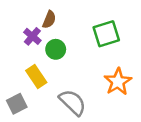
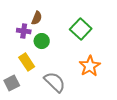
green square: (106, 34) -> (81, 29), turned -30
purple cross: (32, 36) -> (24, 31), turned -32

